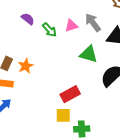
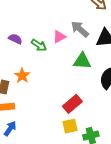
orange star: (26, 66) -> (22, 76), moved

